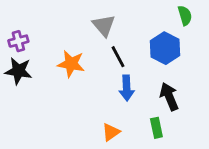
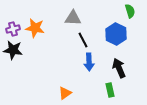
gray triangle: (104, 25) -> (73, 18), turned -48
orange star: (71, 64) -> (35, 28), moved
orange triangle: (111, 132) -> (65, 93), moved

